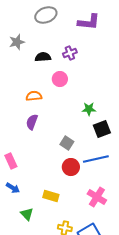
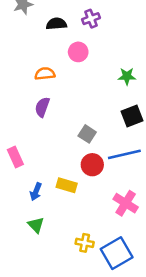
green star: (89, 109) -> (127, 76), moved
blue arrow: (13, 188) -> (36, 192), moved, turned 80
yellow rectangle: (51, 196) -> (67, 185), moved

